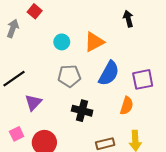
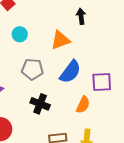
black arrow: (128, 19) -> (81, 16), moved
cyan circle: (62, 42) -> (20, 34), moved

